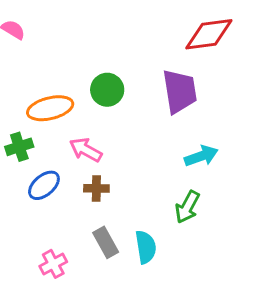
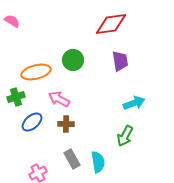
red diamond: (209, 34) -> (111, 24), moved
purple trapezoid: (180, 91) -> (120, 61), size x0.7

